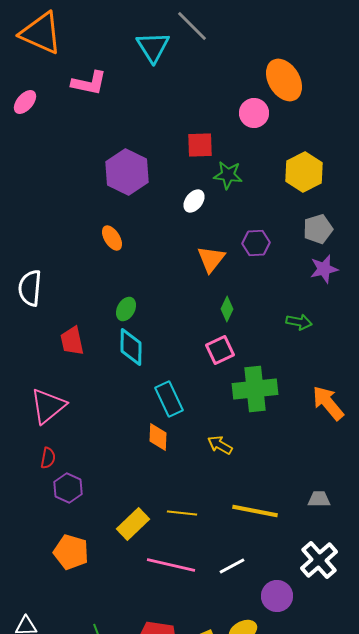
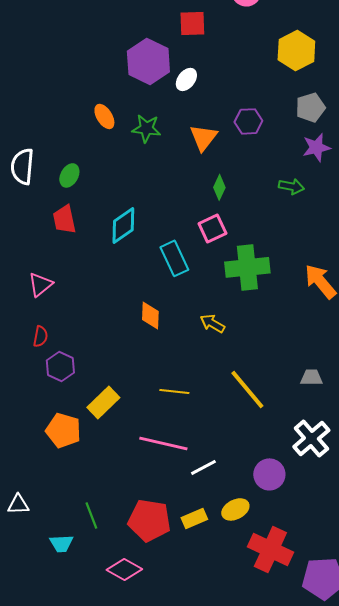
purple hexagon: (127, 172) -> (148, 61), moved
green star: (228, 175) -> (146, 128), moved
green ellipse: (126, 309) -> (69, 175), moved
green arrow: (299, 322) -> (291, 186), moved
cyan diamond: (131, 347) -> (123, 225), turned 54
cyan rectangle: (169, 399) -> (174, 258), moved
pink triangle: (48, 406) -> (40, 284), size x0.7
yellow line: (255, 511) -> (247, 389), turned 39
yellow rectangle: (133, 524) -> (103, 402), moved
white line: (232, 566) -> (203, 467), moved

